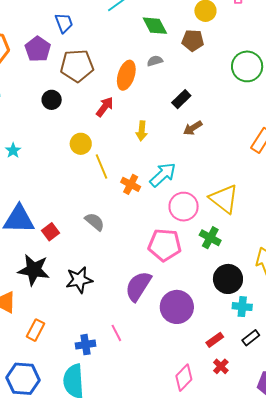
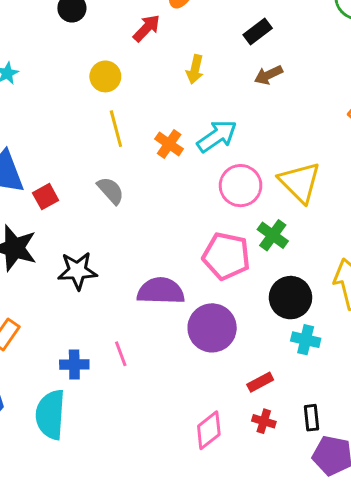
yellow line: (101, 167) -> (116, 129), moved
pink pentagon: (165, 245) -> (226, 256), moved
purple semicircle: (138, 286) -> (161, 291), turned 52
black rectangle: (251, 338) -> (311, 418), moved, turned -66
red cross: (221, 366) -> (264, 421), turned -35

